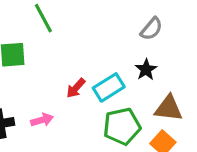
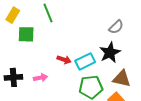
black star: (146, 70) -> (110, 53), size x1.5
red arrow: (76, 88) -> (64, 60), turned -120

